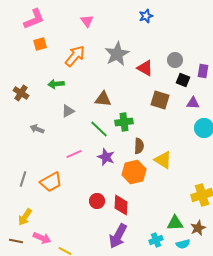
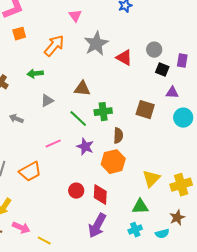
pink triangle: (87, 21) -> (75, 16), moved
brown square: (160, 100) -> (145, 110), moved
yellow triangle: (163, 160) -> (151, 179), moved, turned 42
green triangle: (175, 223) -> (140, 207), moved

